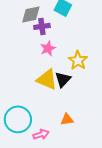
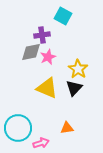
gray diamond: (31, 14) -> (31, 52), moved
black triangle: (63, 79) -> (74, 88), moved

